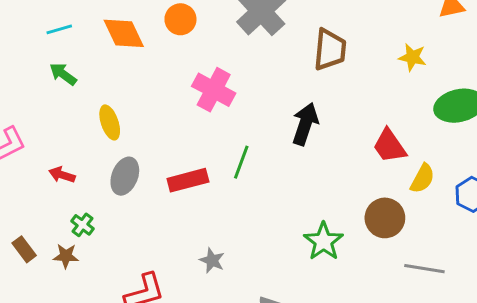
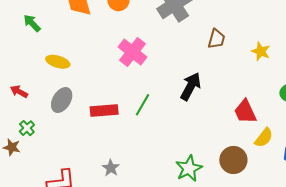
brown trapezoid: (330, 50) -> (216, 39), size x0.7
yellow star: (412, 57) -> (261, 51), moved
yellow ellipse: (110, 122) -> (58, 62), turned -65

